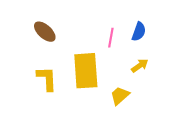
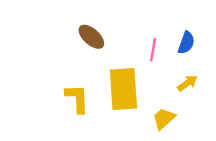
brown ellipse: (45, 32) -> (91, 37), moved

